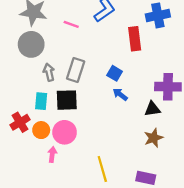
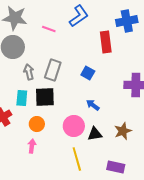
blue arrow: (120, 94) -> (93, 105), moved
black triangle: (152, 109) -> (95, 134), moved
orange circle: (41, 130) -> (37, 124), moved
pink circle: (65, 132) -> (74, 126), moved

